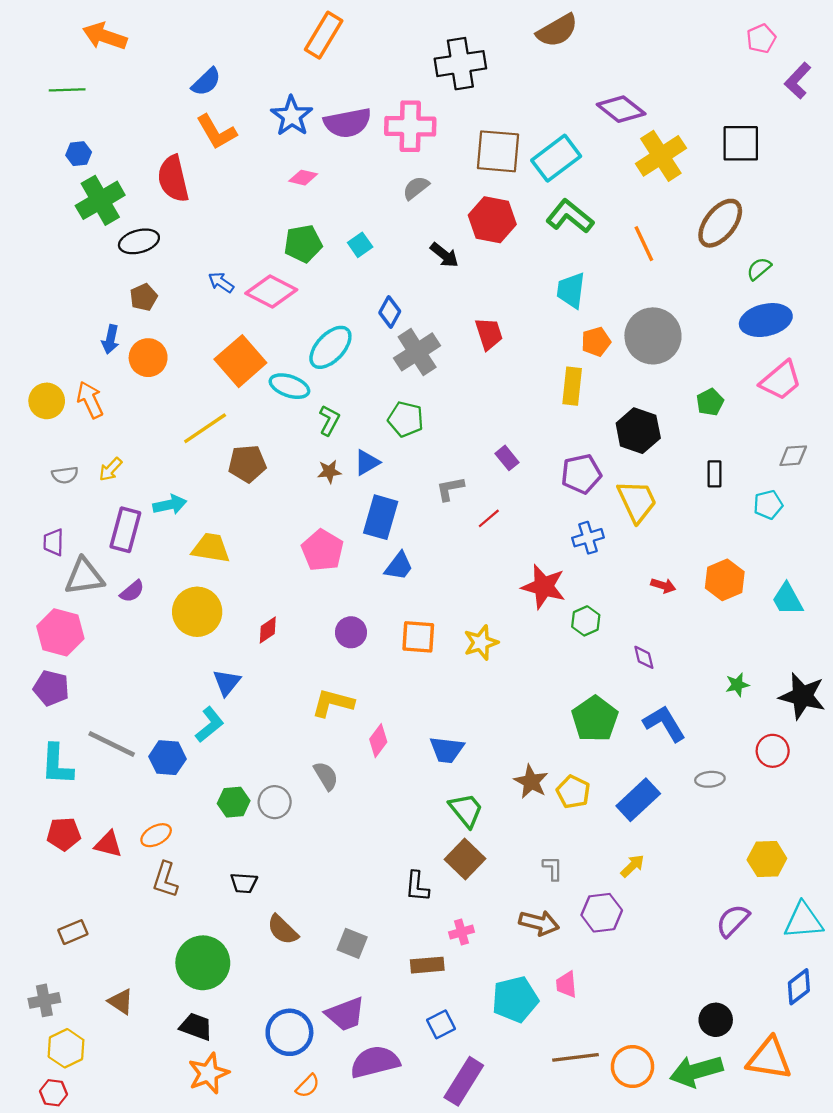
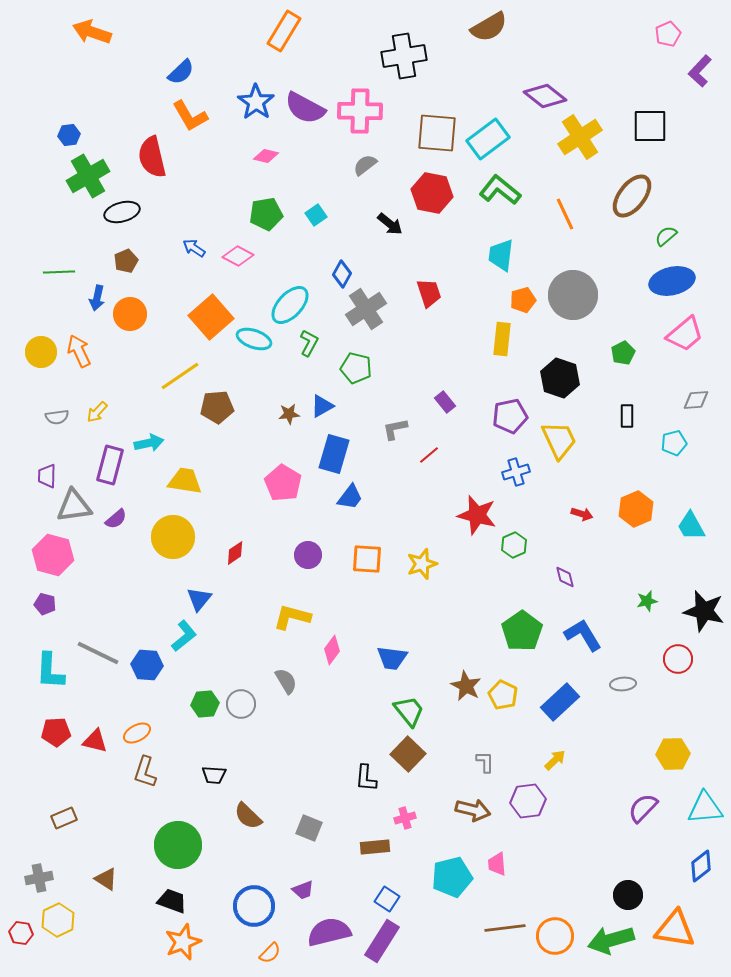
green line: (67, 90) -> (59, 272), moved
purple semicircle: (348, 123) -> (305, 108), turned 39
pink diamond: (271, 292) -> (238, 256), size x0.7
green L-shape: (329, 420) -> (309, 343), moved
purple pentagon: (51, 688) -> (45, 604), size x0.7
purple trapezoid: (345, 1014) -> (303, 890), size x0.6
blue square: (441, 1024) -> (387, 899), turned -30
purple rectangle: (464, 1081) -> (382, 941), moved
red hexagon: (54, 1093) -> (21, 933), moved

